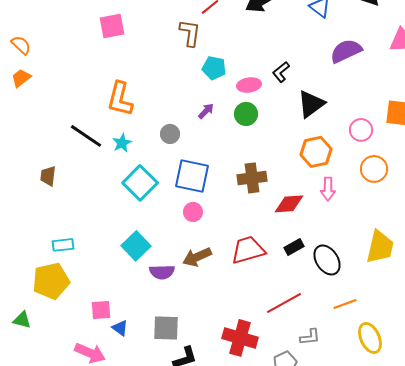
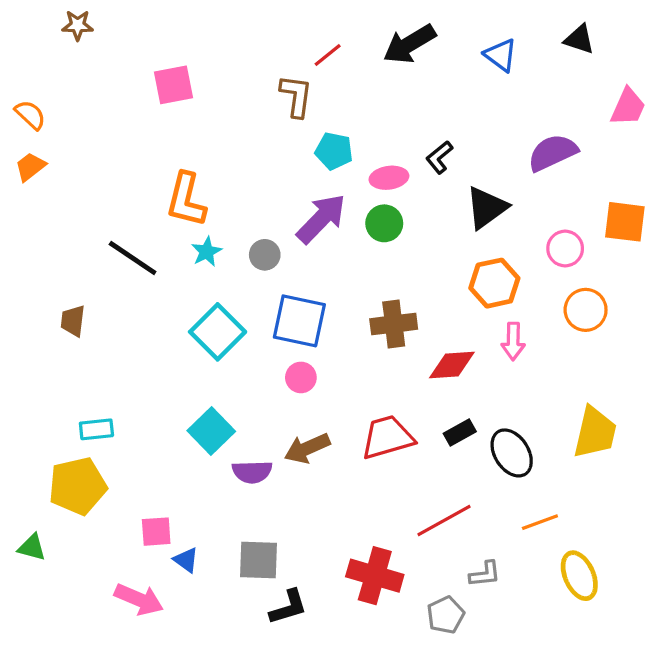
purple semicircle: (346, 51) -> (553, 153), moved
purple arrow: (206, 111) -> (321, 219), size x2.0
cyan star: (122, 143) -> (207, 252), moved

